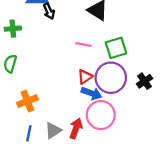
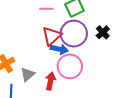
red triangle: (85, 77) -> (52, 36), size x1.5
gray triangle: (53, 130) -> (28, 74), moved

